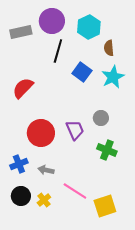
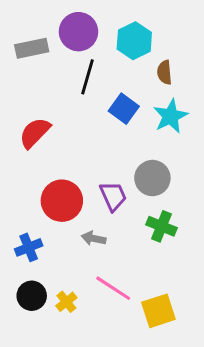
gray circle: (101, 118) -> (152, 178), size x1.5
gray arrow: (46, 170) -> (94, 238), moved

